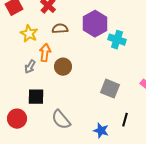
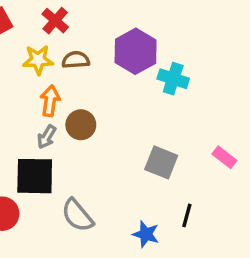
yellow star: (29, 34) -> (38, 60), moved, turned -30
gray arrow: (30, 67) -> (47, 137), moved
black square: (36, 97) -> (35, 176), size x1.4

